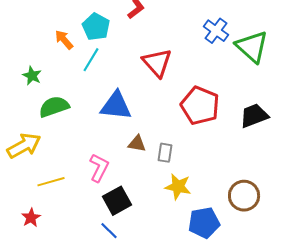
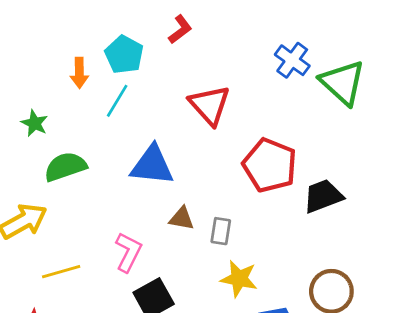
orange arrow: (64, 40) -> (79, 73), turned -140
black trapezoid: (254, 116) -> (323, 196), moved

